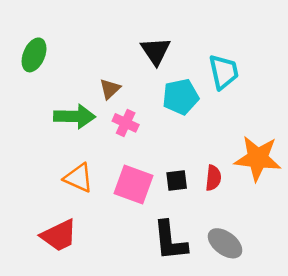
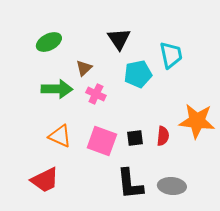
green ellipse: (34, 55) -> (49, 42), moved, turned 40
gray ellipse: (225, 243) -> (172, 186), turned -32

